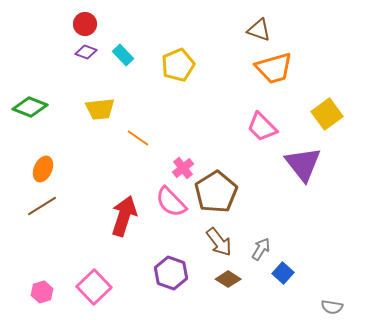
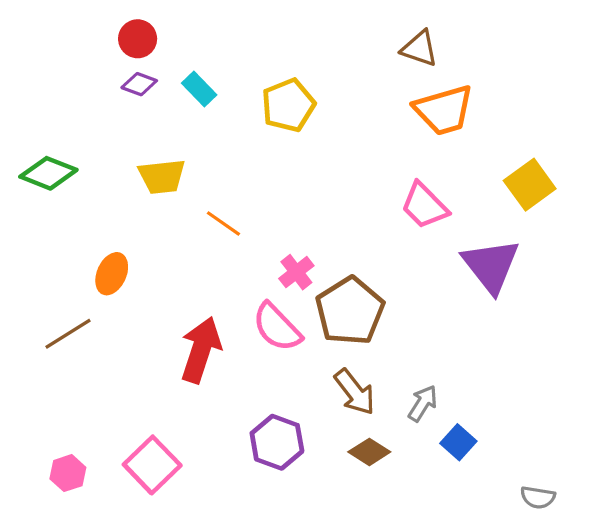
orange ellipse: (43, 169) -> (112, 274), moved

